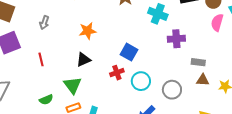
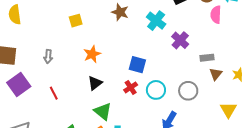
cyan cross: (158, 14) -> (156, 21), turned 30
purple cross: (176, 39) -> (180, 40), turned -30
brown triangle: (203, 80) -> (216, 74), turned -40
green triangle: (73, 85) -> (103, 111), moved

